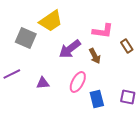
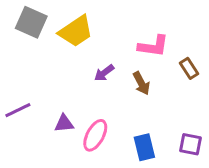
gray square: (26, 38) -> (31, 22), moved
purple arrow: (70, 49) -> (104, 73), size x0.6
pink ellipse: (78, 82) -> (95, 135), moved

